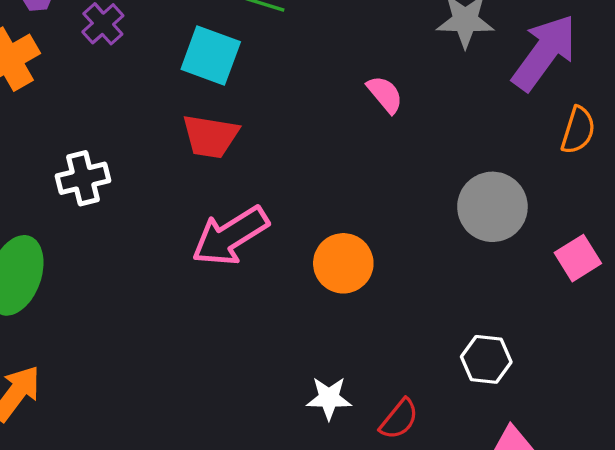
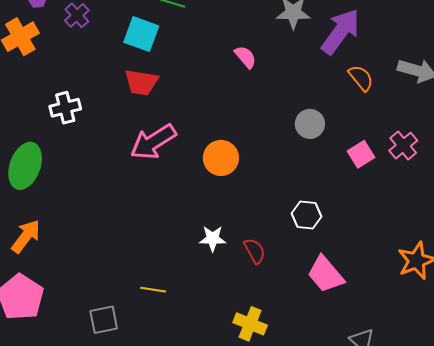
orange semicircle: (578, 130) -> (361, 78), turned -56
gray circle: (492, 207) -> (310, 124), size x0.7
red semicircle: (399, 419) -> (255, 251), turned -68

